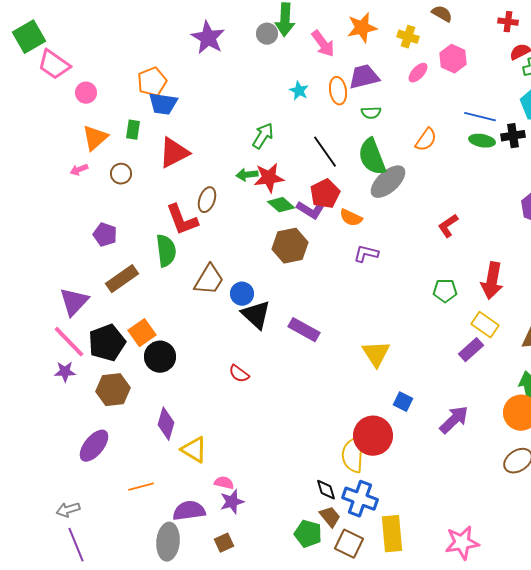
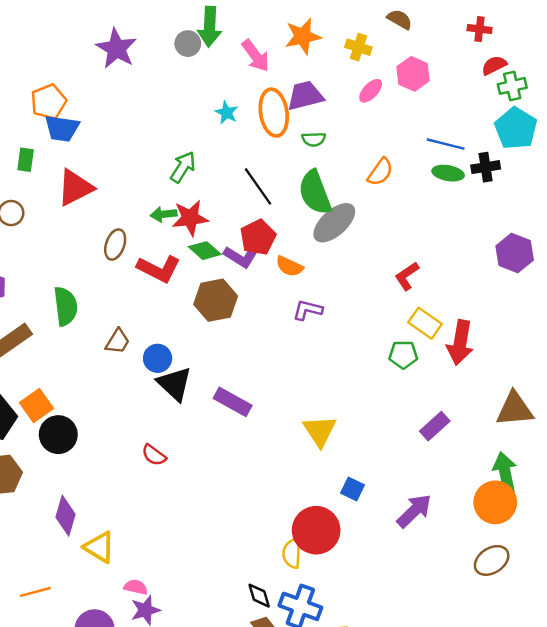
orange ellipse: (338, 91) -> (274, 113), size x1.4
red L-shape: (182, 220) -> (159, 269), moved, turned -42
brown trapezoid: (209, 280) -> (118, 341), size x0.7
yellow rectangle: (485, 325) -> (425, 323), moved
yellow semicircle: (353, 455) -> (292, 553), size x0.7

